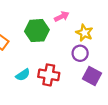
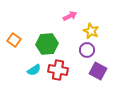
green hexagon: (37, 31) -> (47, 44), moved

